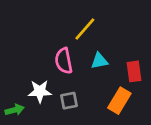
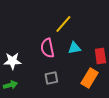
white star: (40, 91) -> (12, 61), moved

